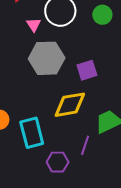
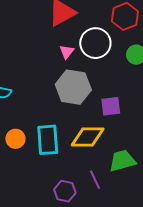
cyan rectangle: (32, 133) -> (48, 140), moved
purple line: (85, 145) -> (95, 180), turned -54

